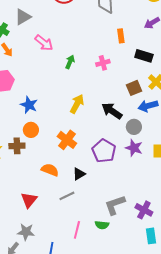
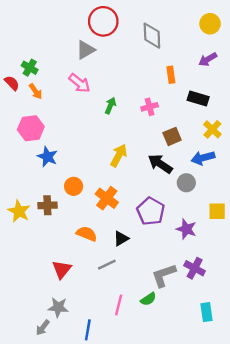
gray triangle: (23, 17) -> (85, 50), moved
brown square: (134, 88) -> (172, 136), moved
blue star: (29, 105) -> (47, 157), moved
orange circle: (31, 130) -> (74, 186), moved
purple star: (134, 148) -> (186, 229), moved
purple cross: (144, 210) -> (195, 268), moved
green semicircle: (102, 225) -> (148, 299), turned -40

